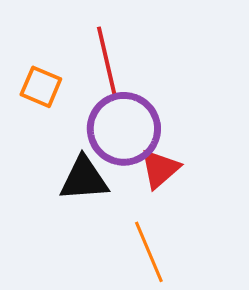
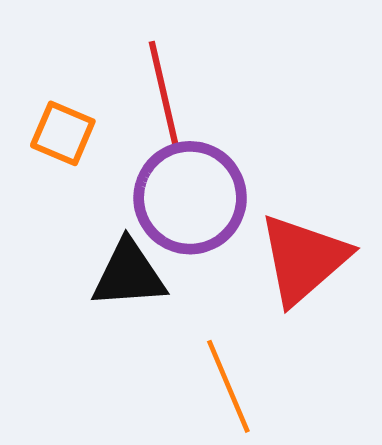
red triangle: (160, 169) -> (303, 259), moved, size x1.5

